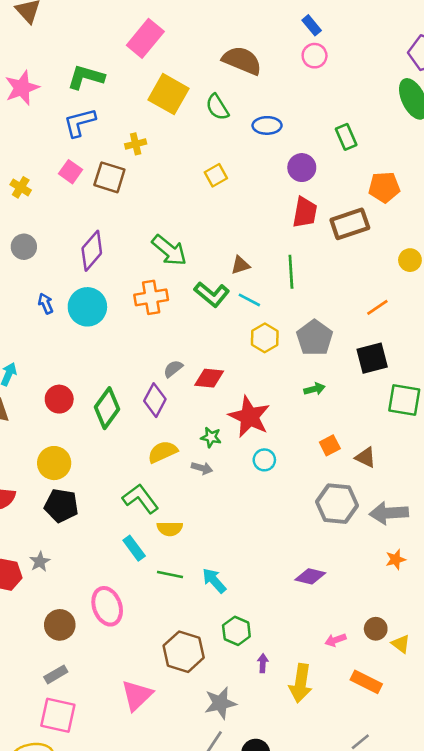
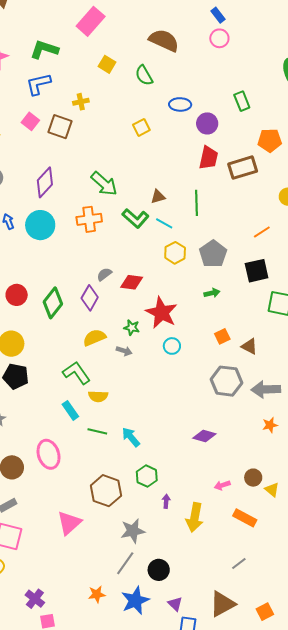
yellow square: (168, 94) -> (107, 64), size x0.6
blue ellipse: (267, 125) -> (180, 104), moved

